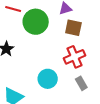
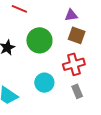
green circle: (36, 22) -> (39, 40), moved

